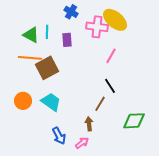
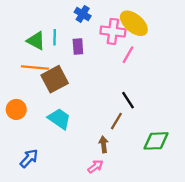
pink line: (111, 56) -> (128, 55), moved
orange circle: (23, 101) -> (16, 109), moved
blue arrow: (59, 136) -> (29, 158), moved, turned -108

